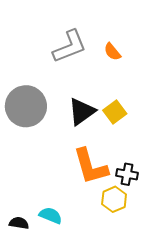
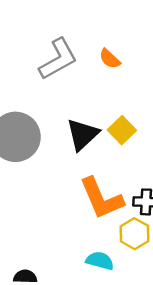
cyan semicircle: (51, 215) -> (100, 261), moved

